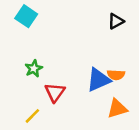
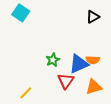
green star: (34, 69) -> (53, 60), moved
red triangle: (55, 92) -> (66, 81), moved

